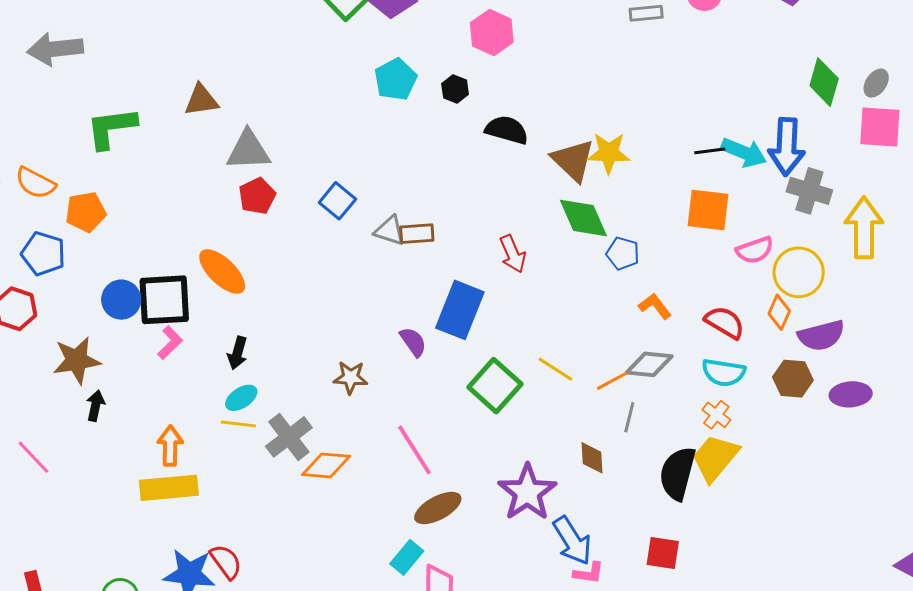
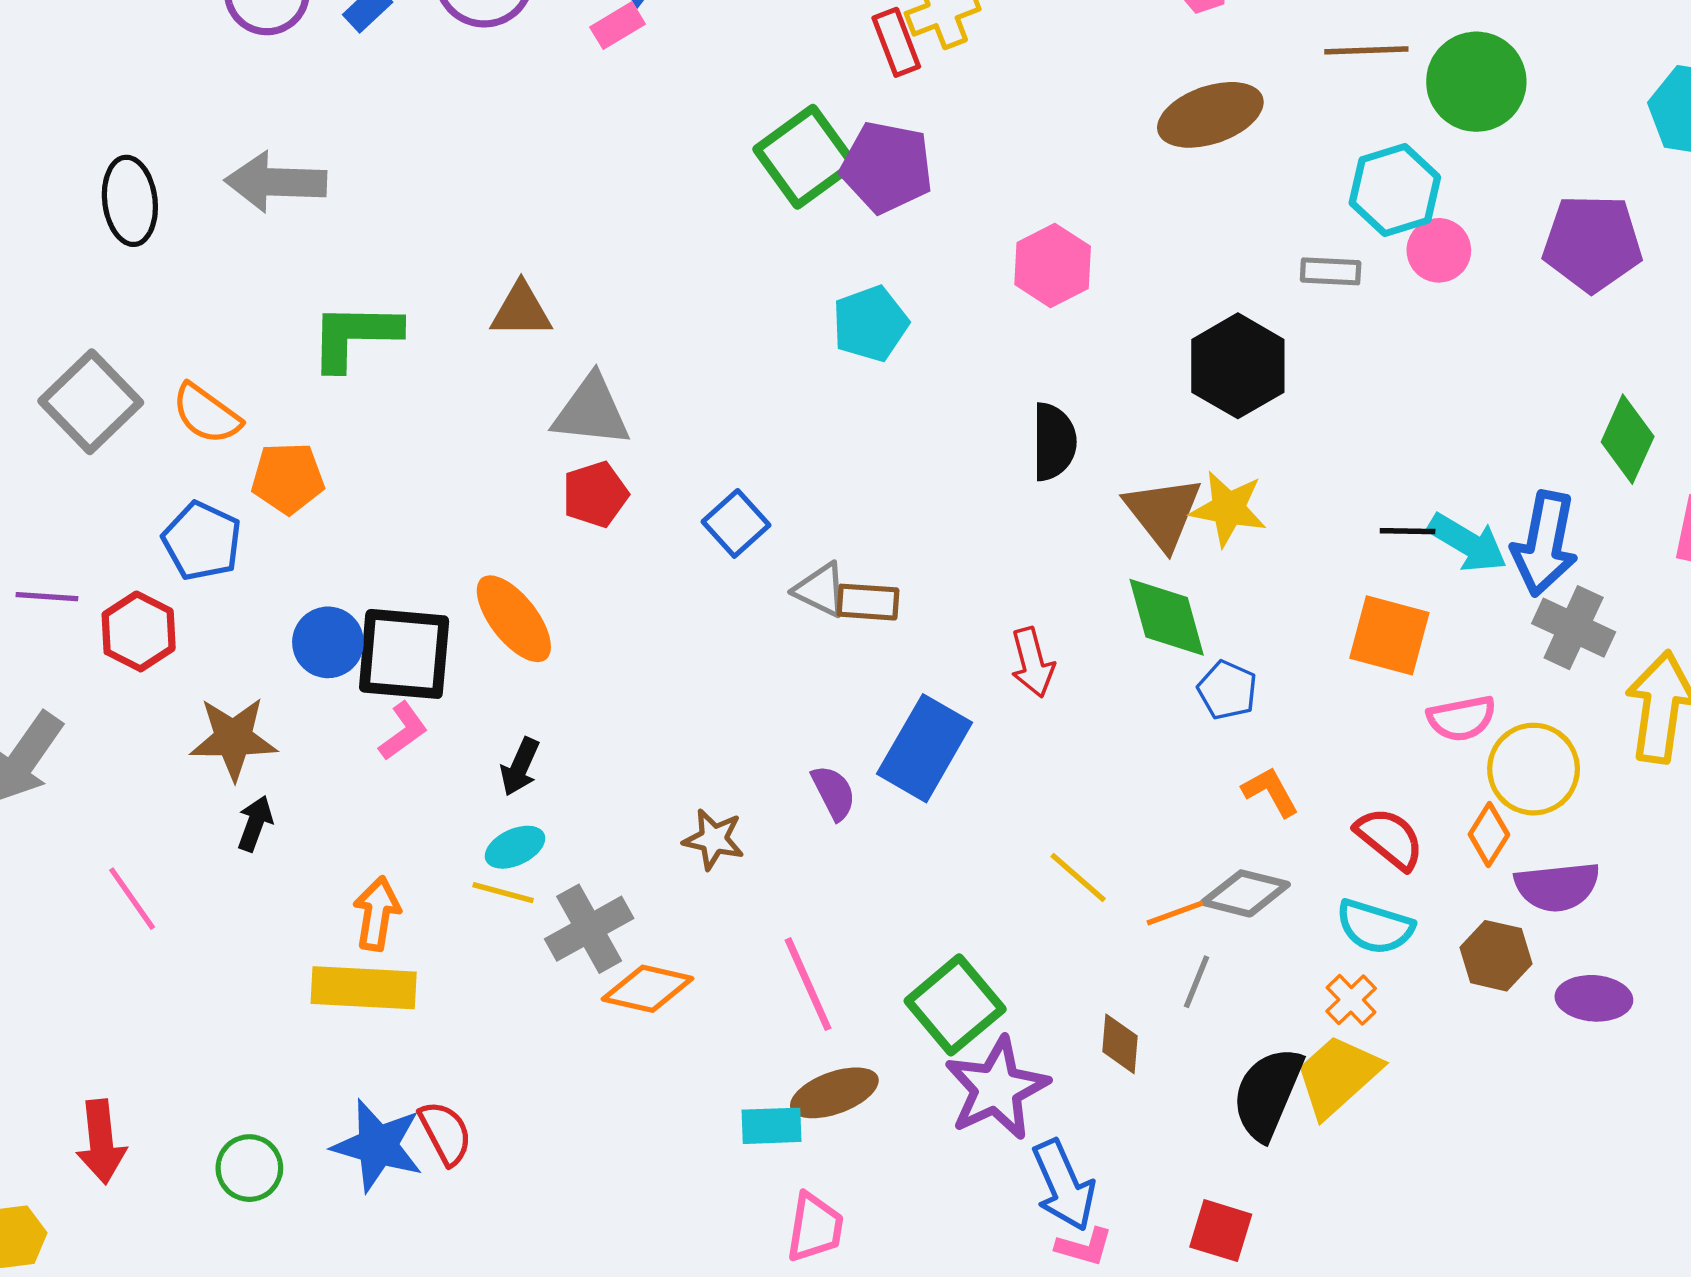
black hexagon: (455, 89) -> (1238, 366), moved, size x2.0
black semicircle: (507, 130) -> (1054, 442), turned 66
green square: (495, 386) -> (955, 1005), moved
cyan rectangle: (407, 557) -> (772, 1126), moved, turned 40

